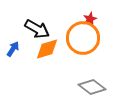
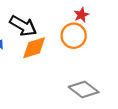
orange circle: (83, 38) -> (74, 36), size x0.7

